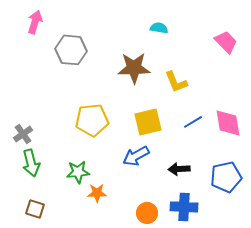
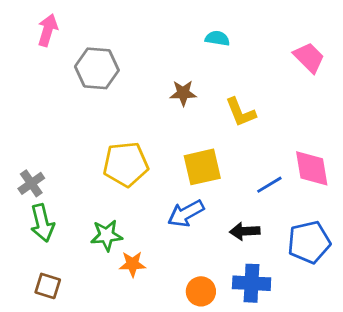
brown star: (134, 68) -> (183, 93), size x0.6
blue line: (193, 122) -> (269, 185), moved

